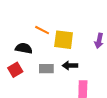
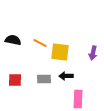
black semicircle: (24, 48) -> (13, 40), moved
red square: (15, 70) -> (15, 80), turned 32

